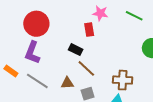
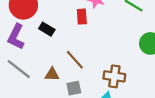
black rectangle: (76, 50) -> (47, 29), moved

